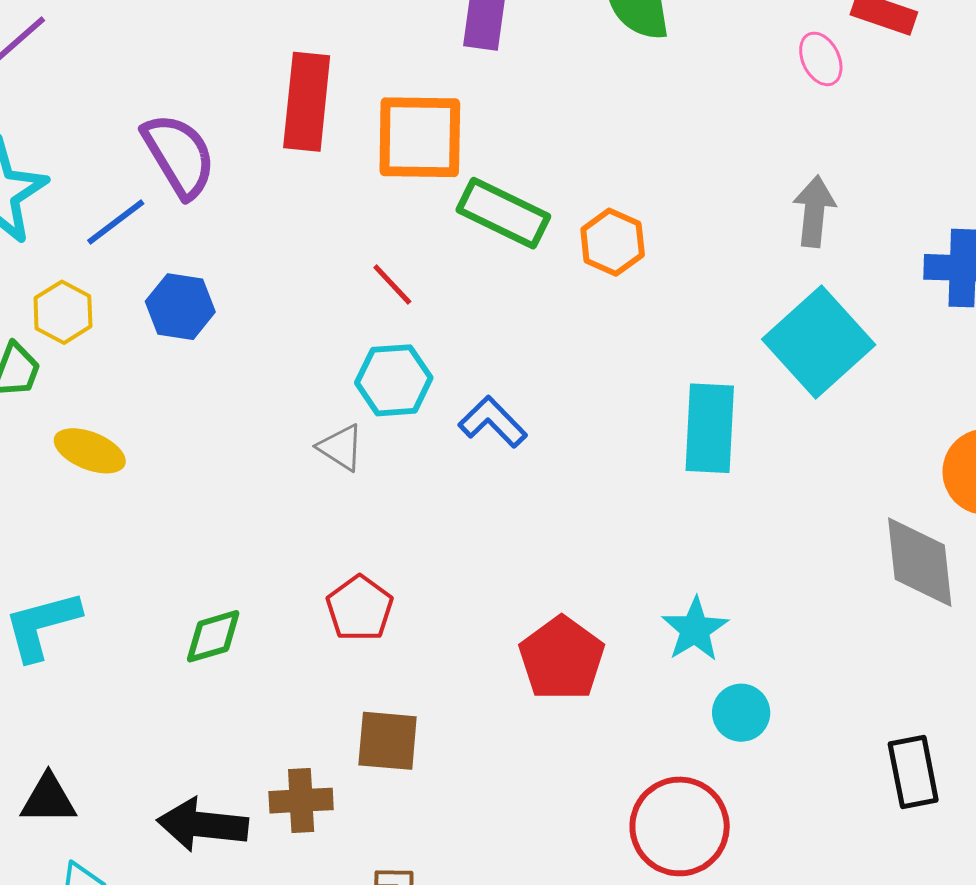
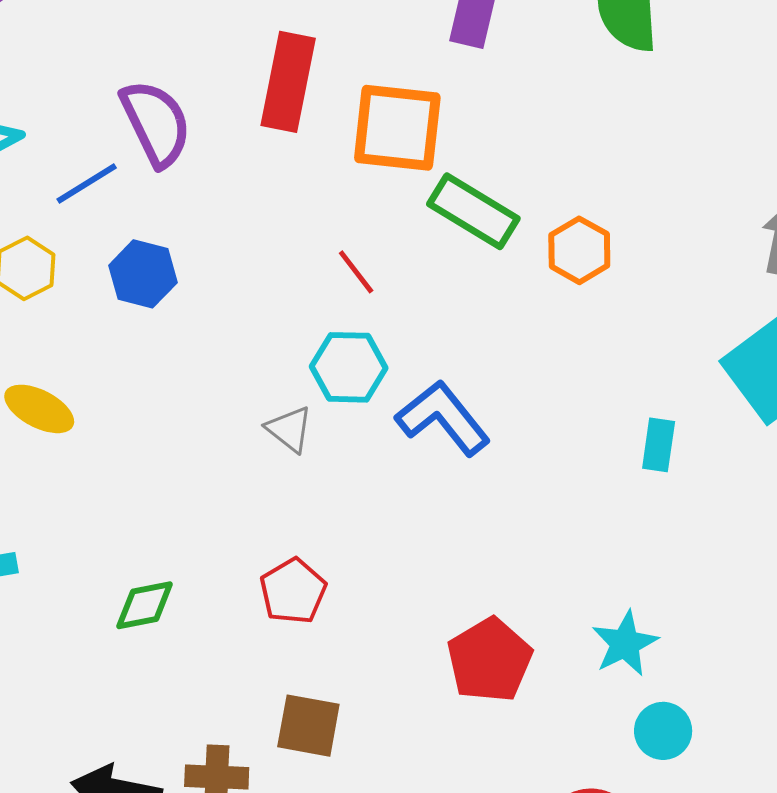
blue L-shape: (493, 422) -> (443, 418), size x1.4
cyan rectangle: (710, 428) -> (659, 445), size x0.6

